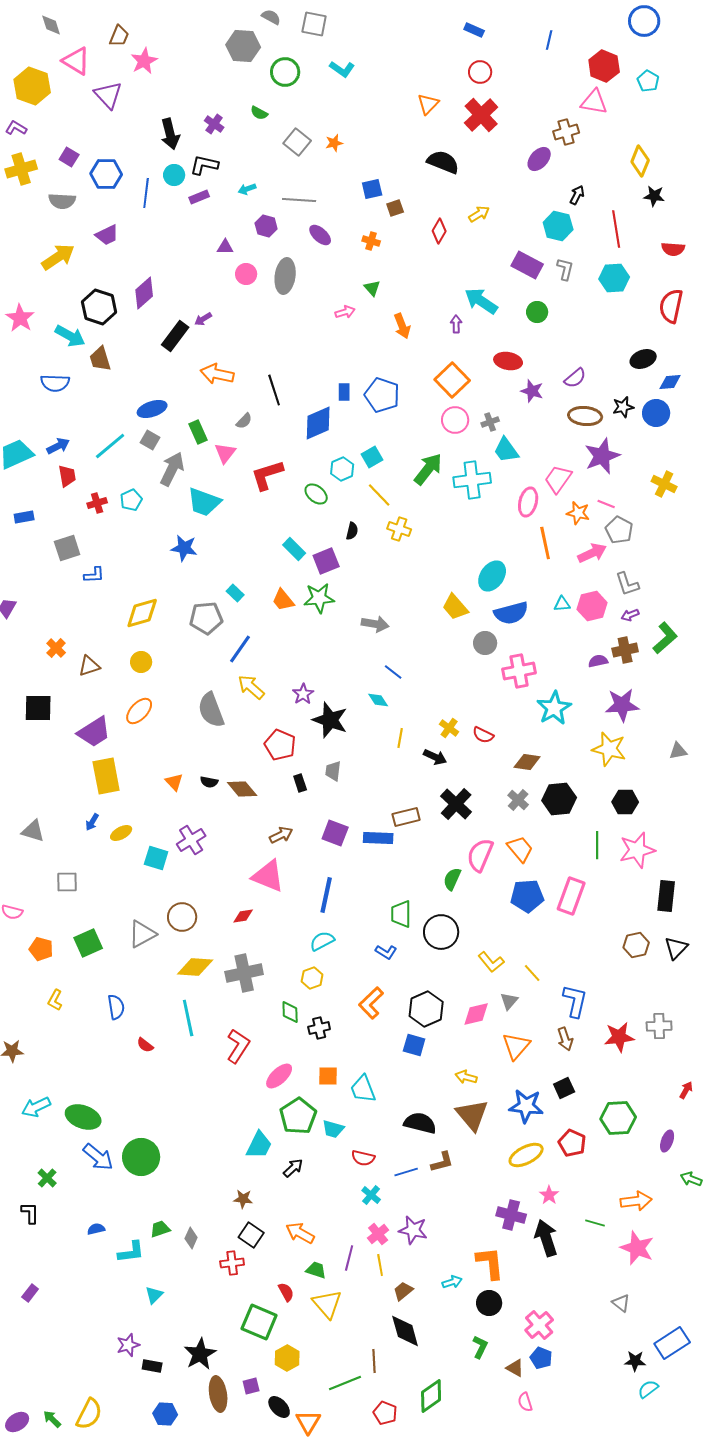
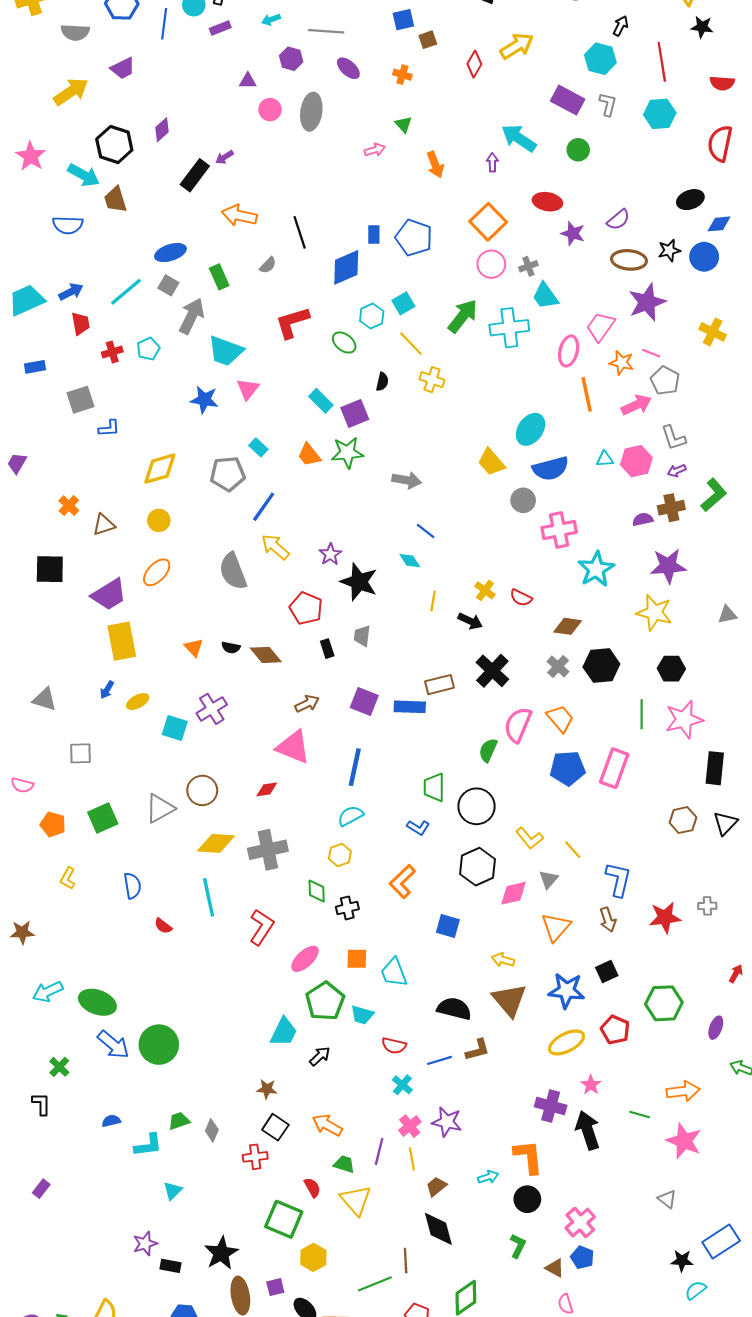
yellow arrow: (479, 214) -> (517, 46), size x1.5
purple diamond: (144, 293) -> (162, 130), size x0.7
pink triangle: (225, 453) -> (248, 389), moved
black hexagon: (426, 1009) -> (478, 867), moved
gray cross: (659, 1026) -> (707, 906), size x0.7

